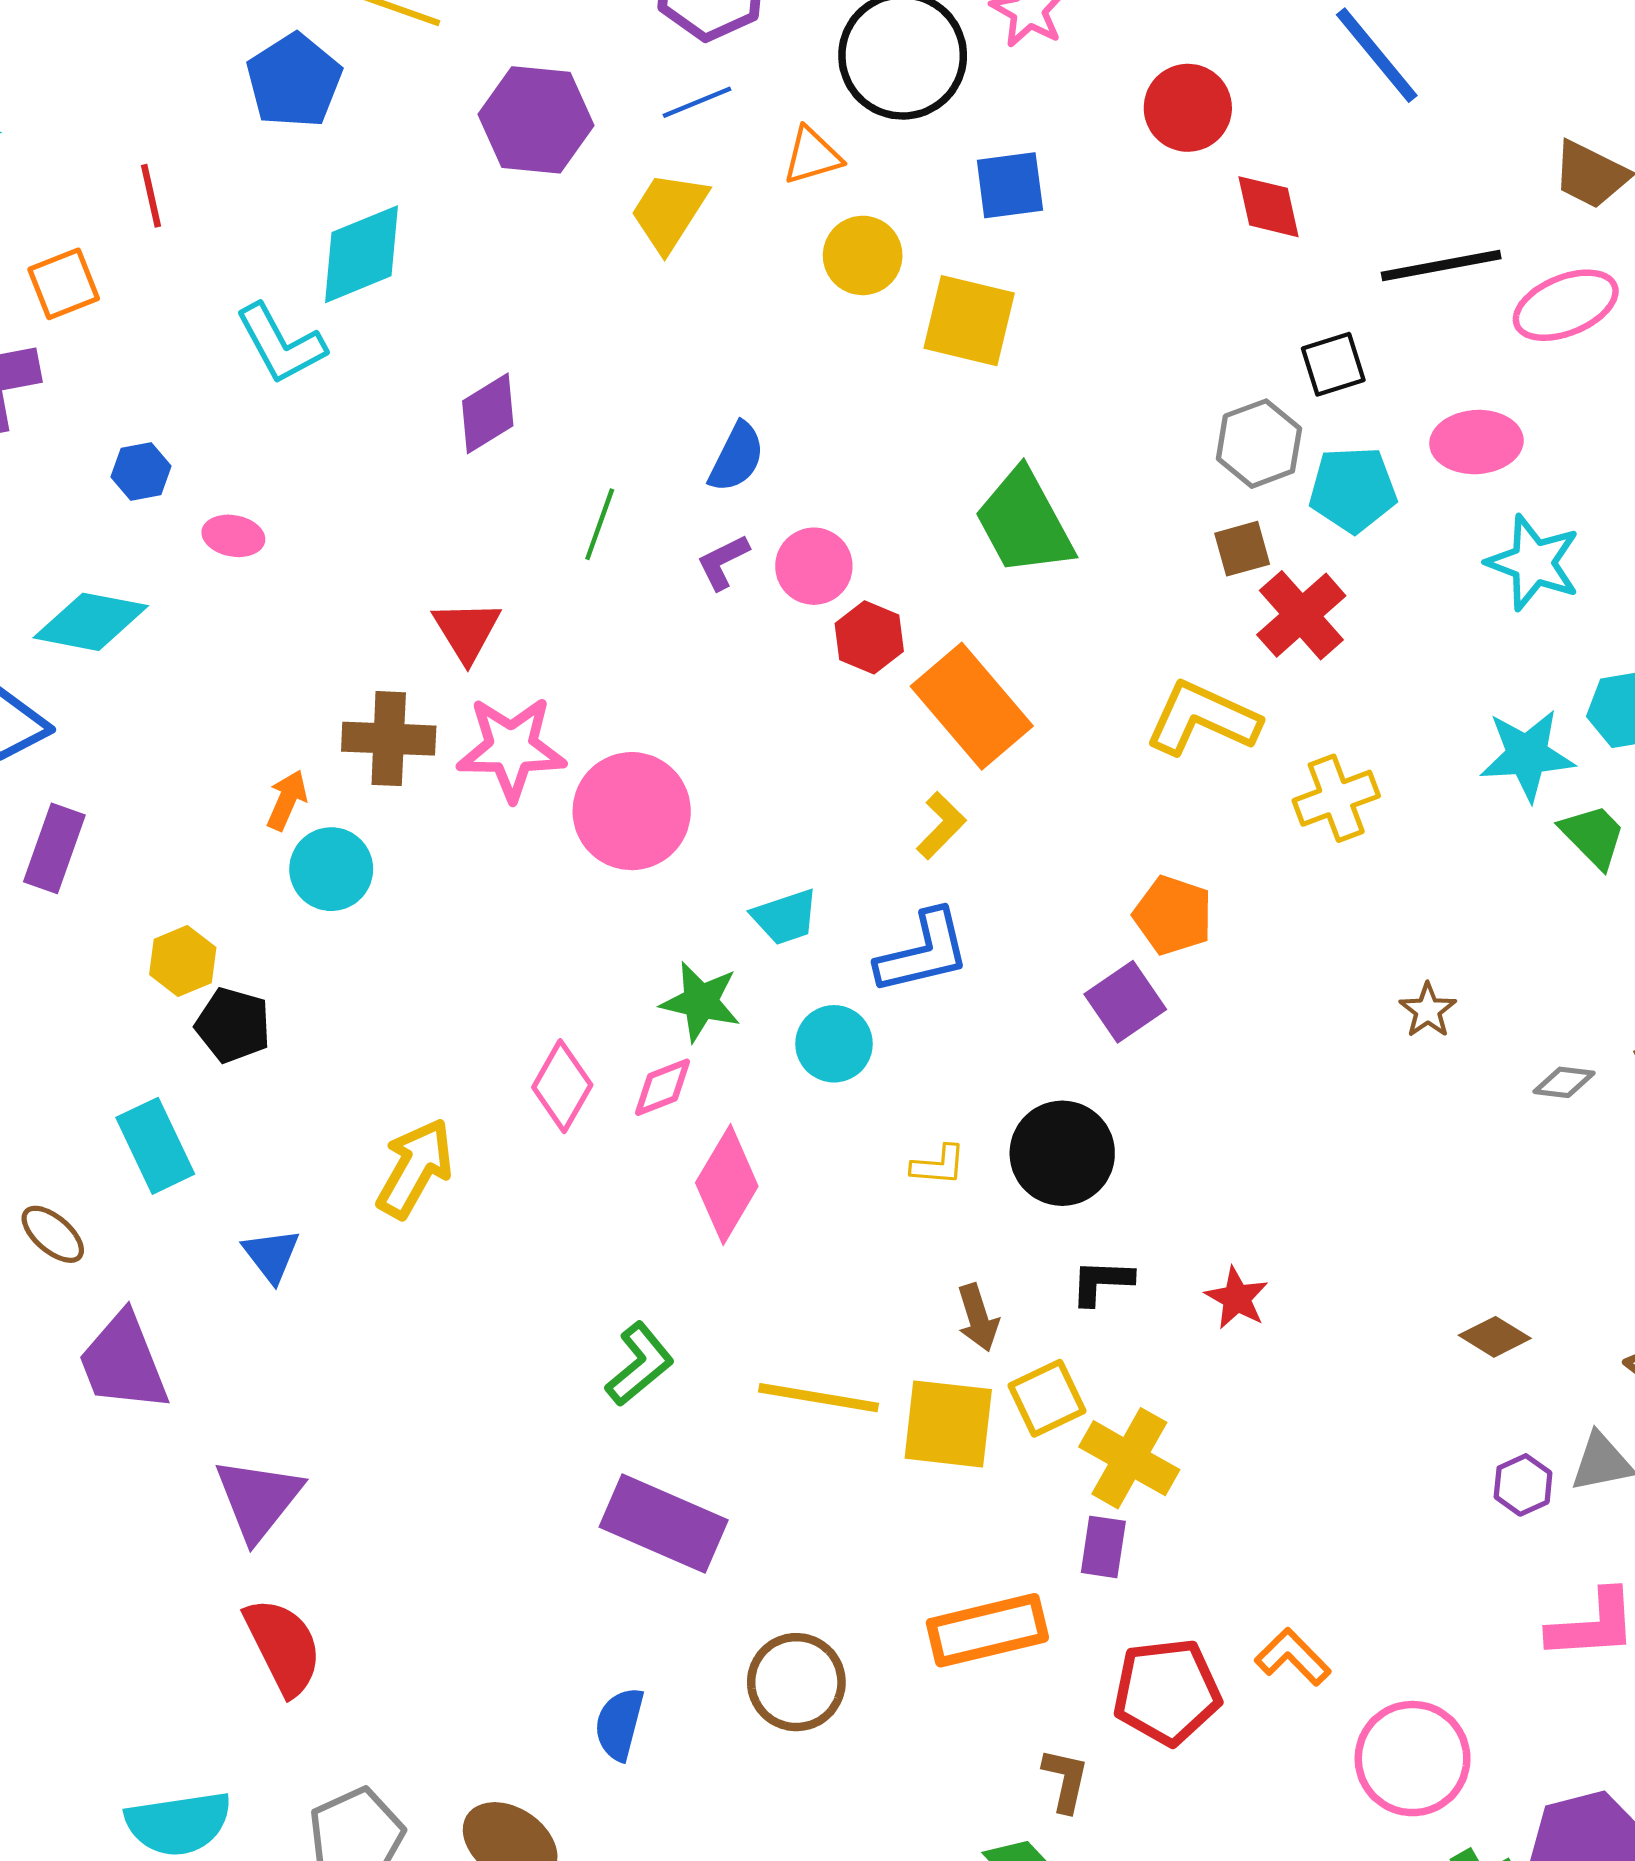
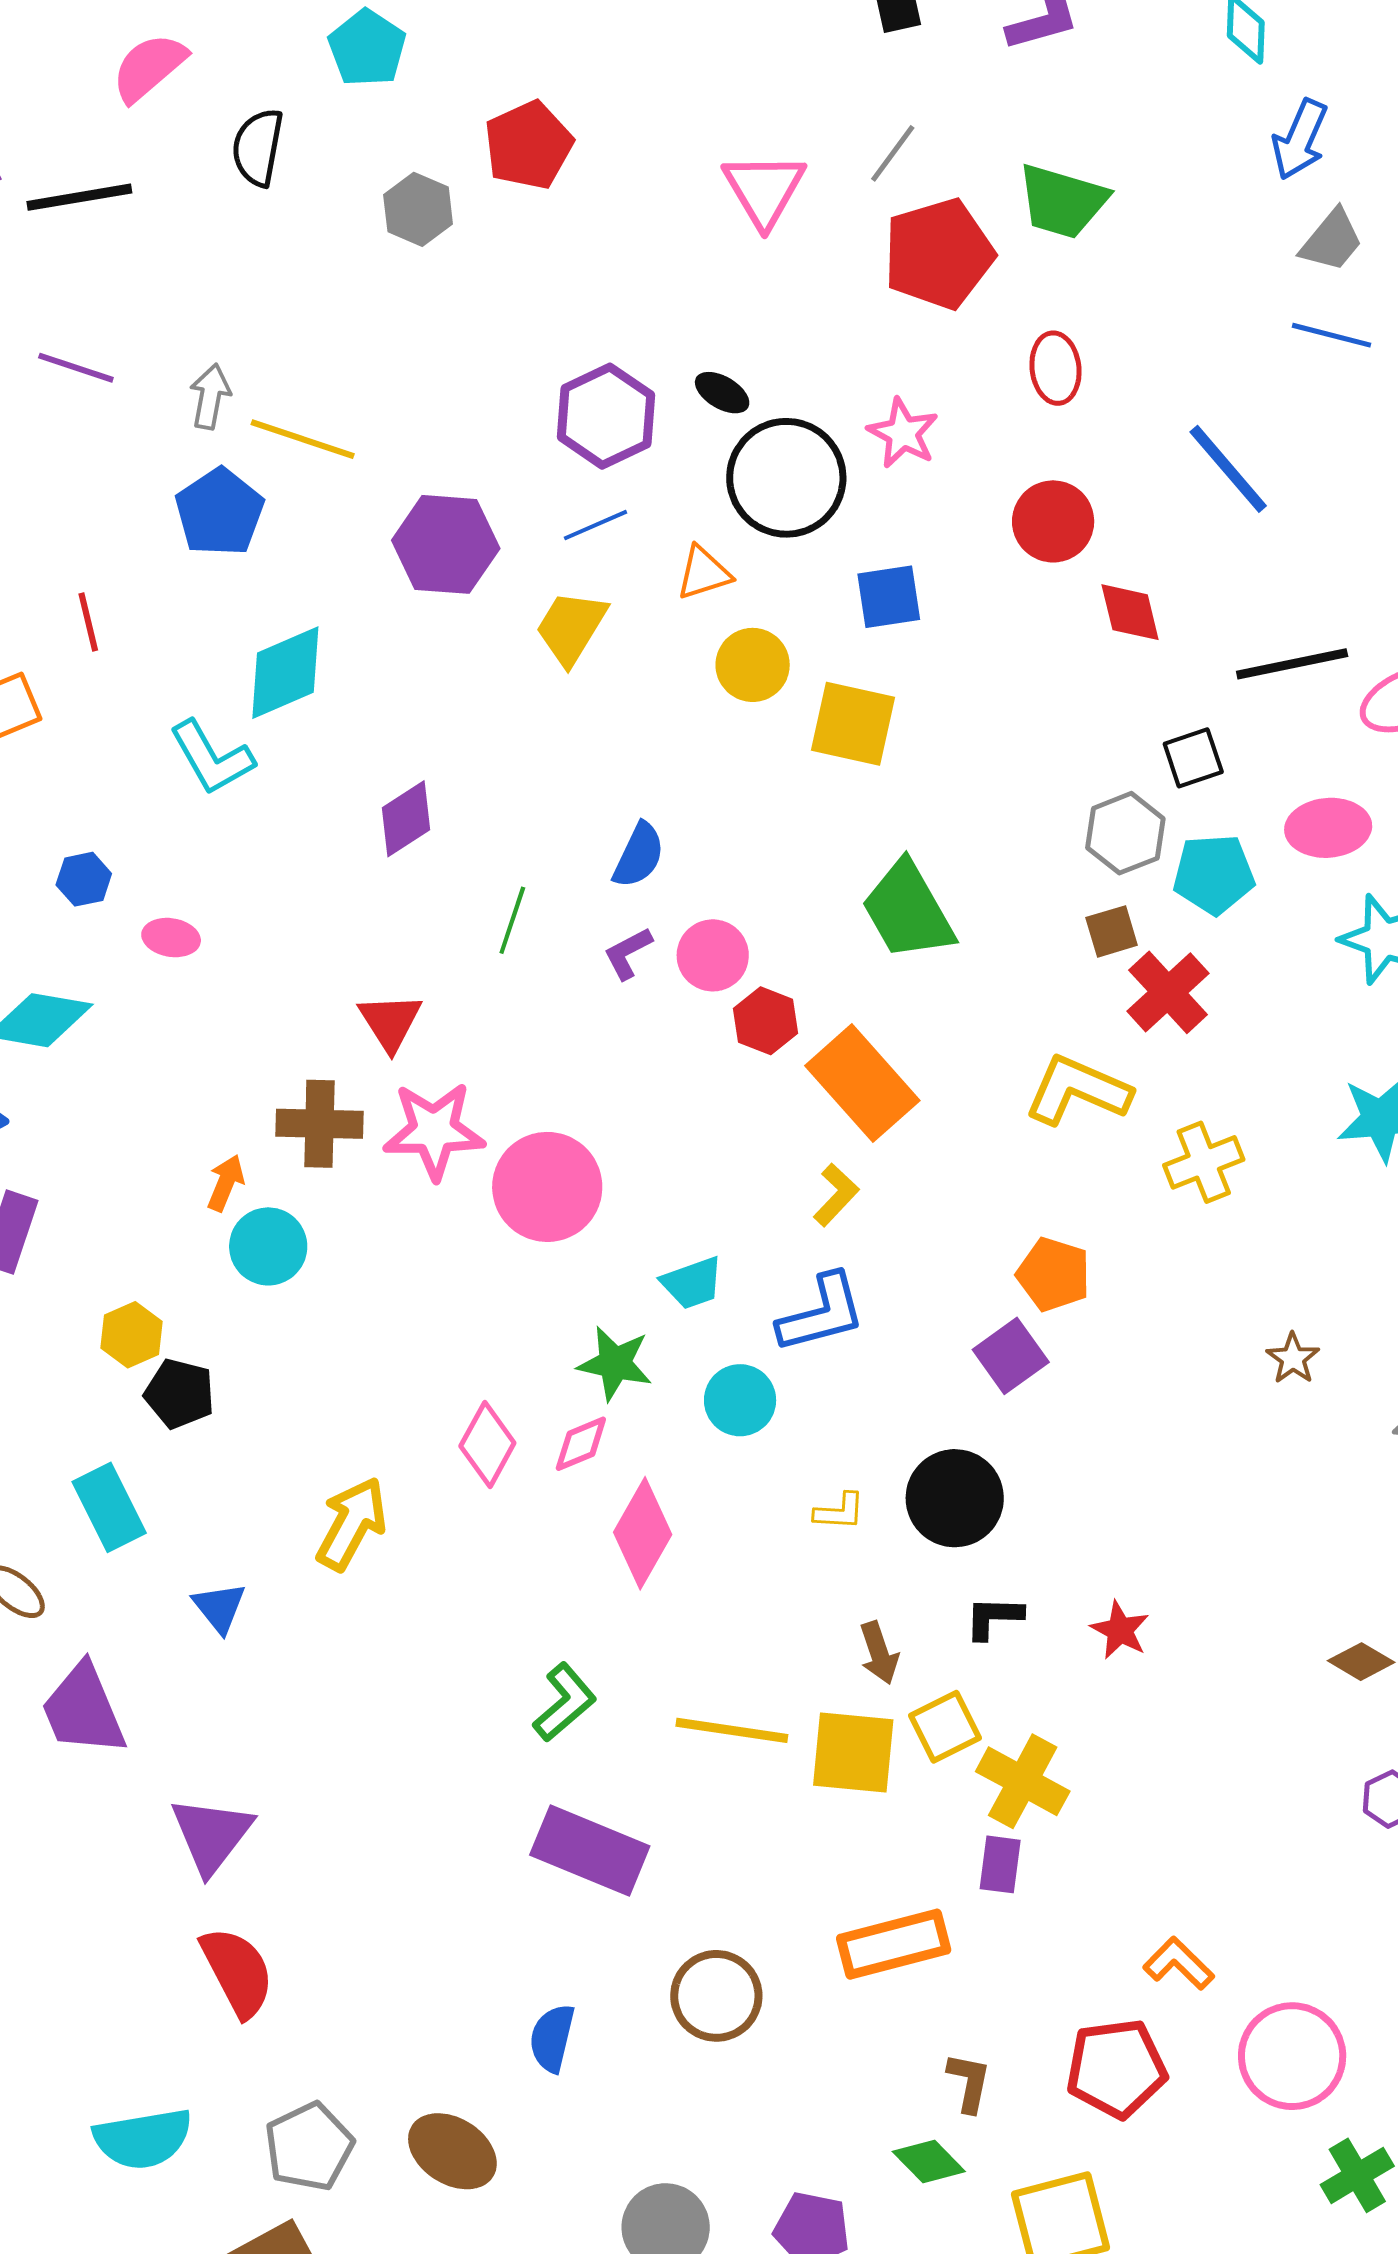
red pentagon: (1167, 1692) -> (1116, 2068), moved

